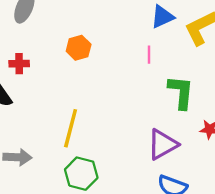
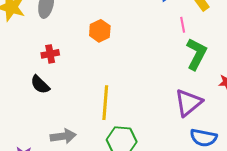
pink line: (149, 55) -> (183, 25), moved
green L-shape: (181, 92) -> (196, 54), turned 32

